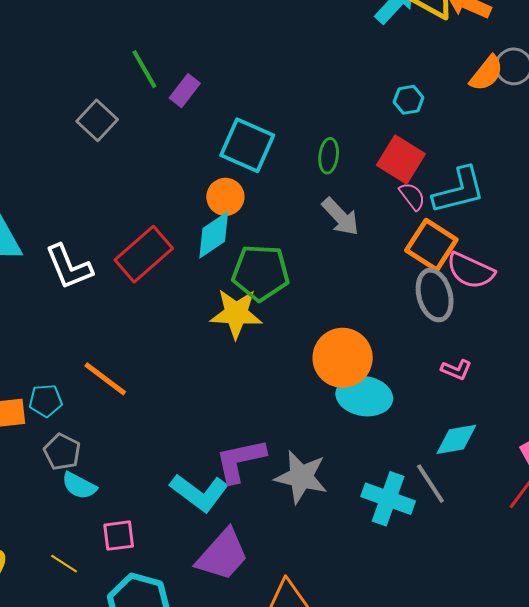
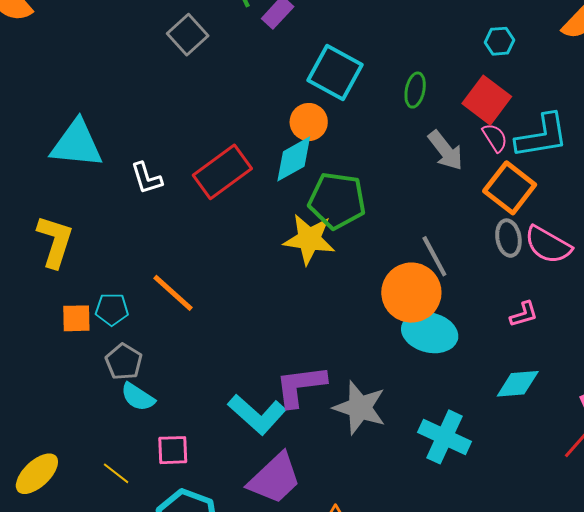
gray arrow: (340, 217) -> (446, 150), moved
white L-shape: (69, 267) -> (147, 178), size x0.7
pink semicircle: (470, 271) -> (548, 245), moved
gray ellipse: (435, 295) -> (508, 238), size x0.7
pink L-shape: (456, 370) -> (524, 314), turned -44
gray line: (430, 484) -> (434, 256), moved

